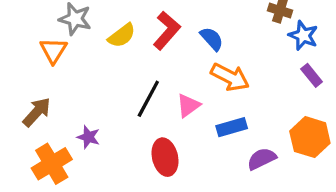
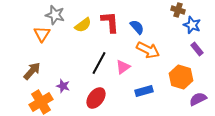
red L-shape: (167, 30) -> (110, 22), turned -45
blue rectangle: (232, 127) -> (144, 91), moved
orange hexagon: (310, 137) -> (181, 77), moved
red ellipse: (165, 157) -> (96, 98), moved, turned 50
purple semicircle: (262, 159) -> (198, 99), moved

